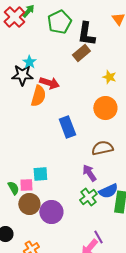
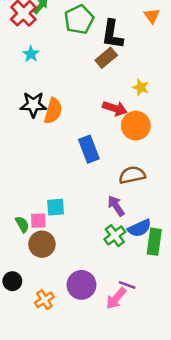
cyan star: (29, 62) -> (31, 54), moved
black star: (22, 75) -> (33, 105), moved
red arrow: (49, 83) -> (115, 108), moved
purple circle: (51, 212) -> (81, 285), moved
purple line: (98, 237) -> (127, 285), turned -40

